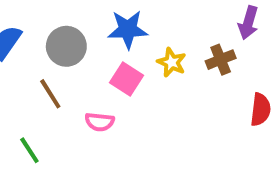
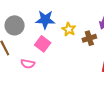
yellow star: (172, 62) -> (69, 29), moved

